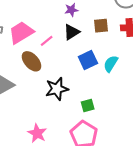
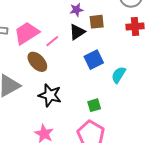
brown square: (101, 26) -> (97, 22), moved
cyan semicircle: (111, 64) -> (119, 75), moved
black star: (57, 89) -> (50, 95), moved, turned 30

